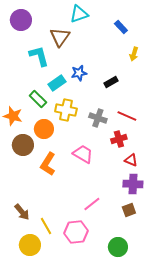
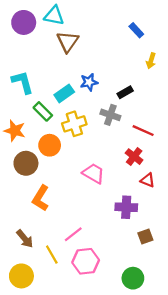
cyan triangle: (79, 14) -> (54, 16), moved, turned 30
cyan L-shape: (39, 56) -> (23, 82), moved
yellow cross: (66, 110) -> (74, 124), turned -30
gray cross: (98, 118) -> (110, 115), moved
red cross: (119, 139) -> (134, 157), turned -35
orange L-shape: (48, 164) -> (41, 198), moved
purple cross: (133, 184) -> (126, 207), moved
pink line: (92, 204) -> (73, 234), moved
yellow circle: (30, 245) -> (21, 276), moved

